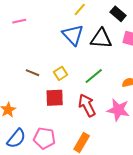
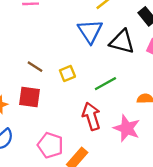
red square: (55, 98) -> (30, 97), moved
pink pentagon: (44, 138) -> (50, 145), moved

